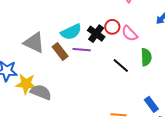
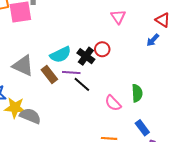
pink semicircle: (130, 33) -> (113, 103), moved
green semicircle: (146, 57) -> (137, 93), moved
black line: (121, 65) -> (82, 84), moved

